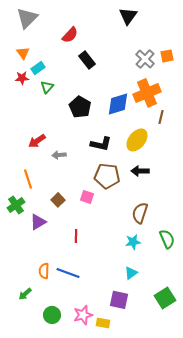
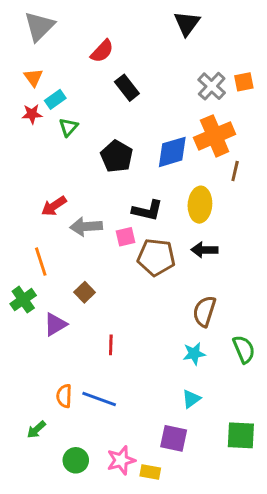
yellow ellipse: (137, 140) -> (200, 205), turned -35
gray arrow: (59, 155) -> (86, 226), size x1.5
pink square: (87, 197) -> (125, 237), moved, turned -32
green square: (165, 298) -> (241, 435), turned 35

